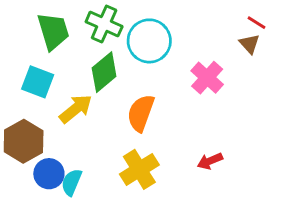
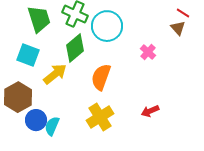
pink cross: (207, 78) -> (148, 52), size x0.7

